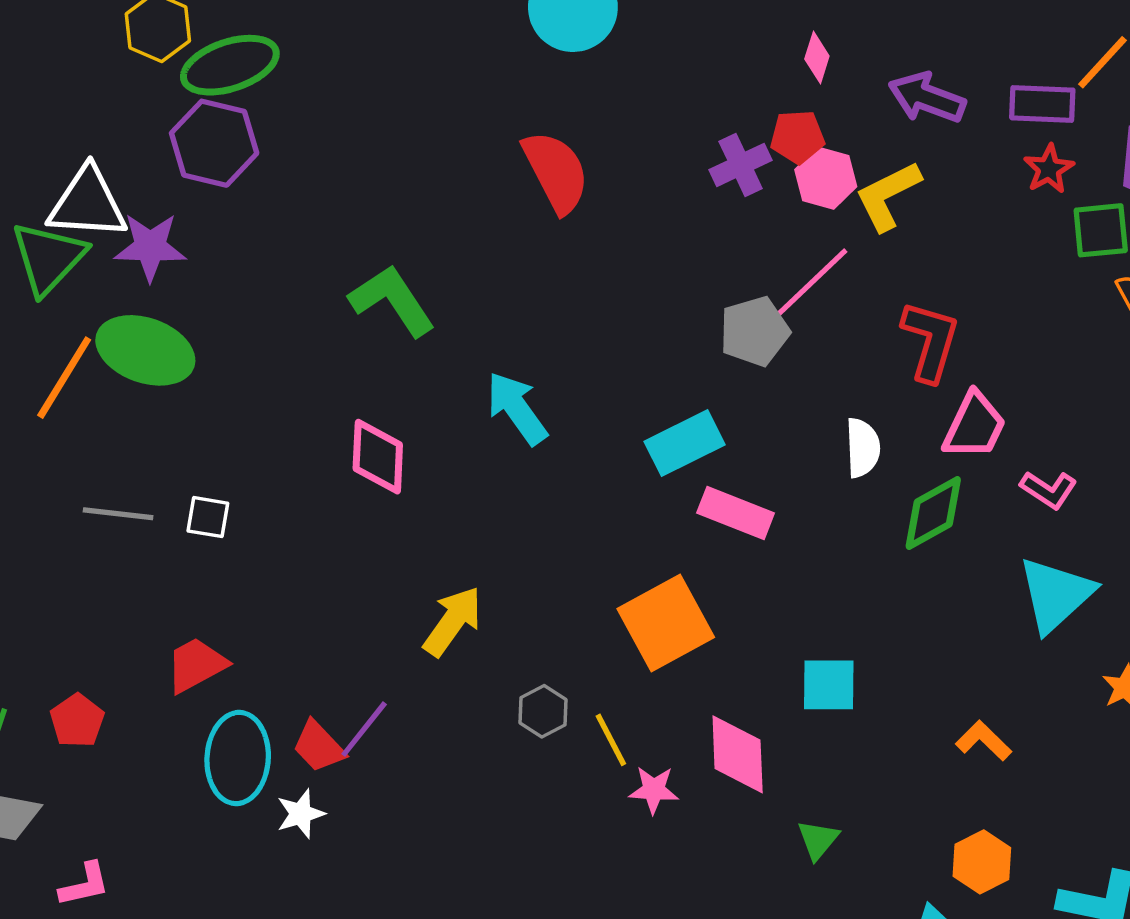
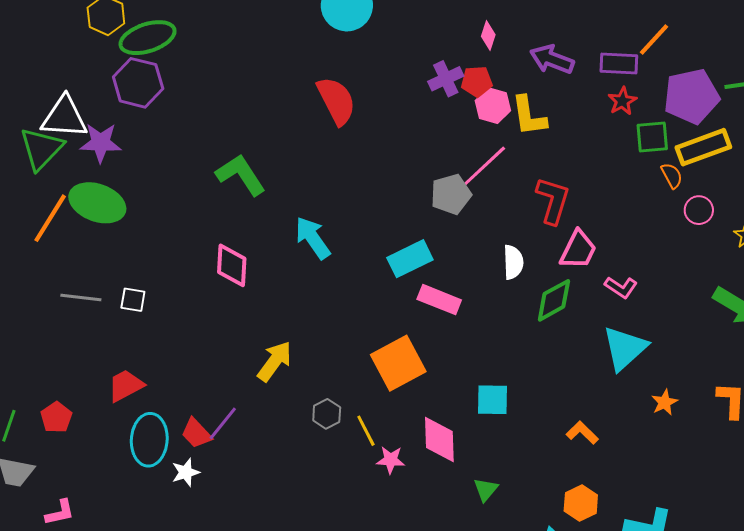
purple cross: (741, 165) -> (446, 79), moved
yellow L-shape: (888, 196) -> (529, 116), turned -72

